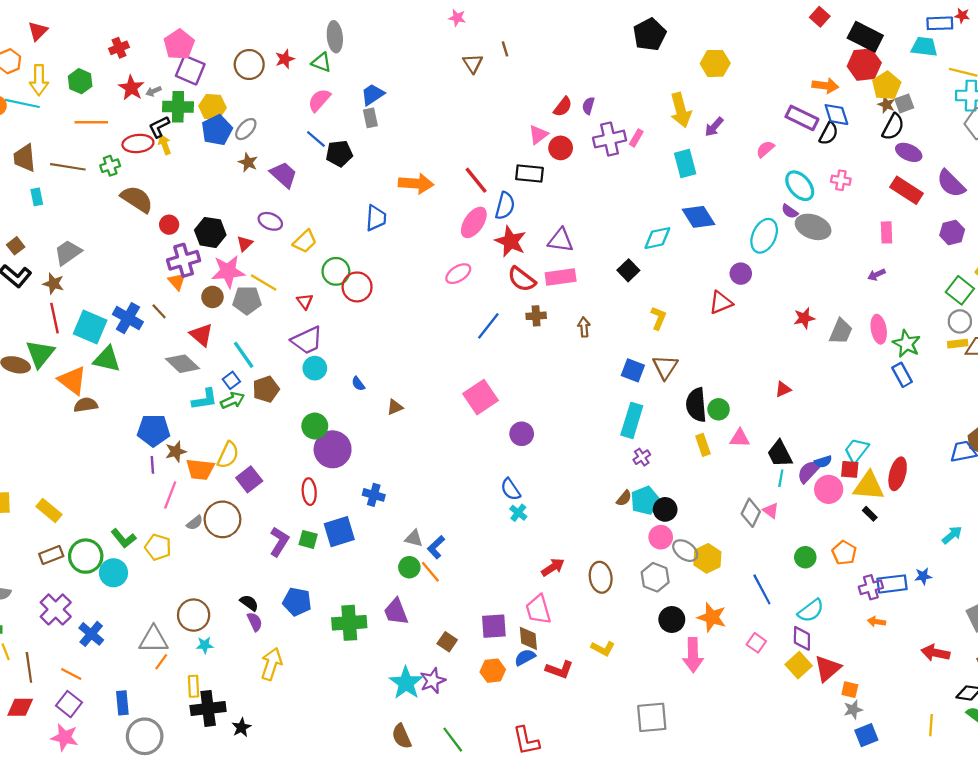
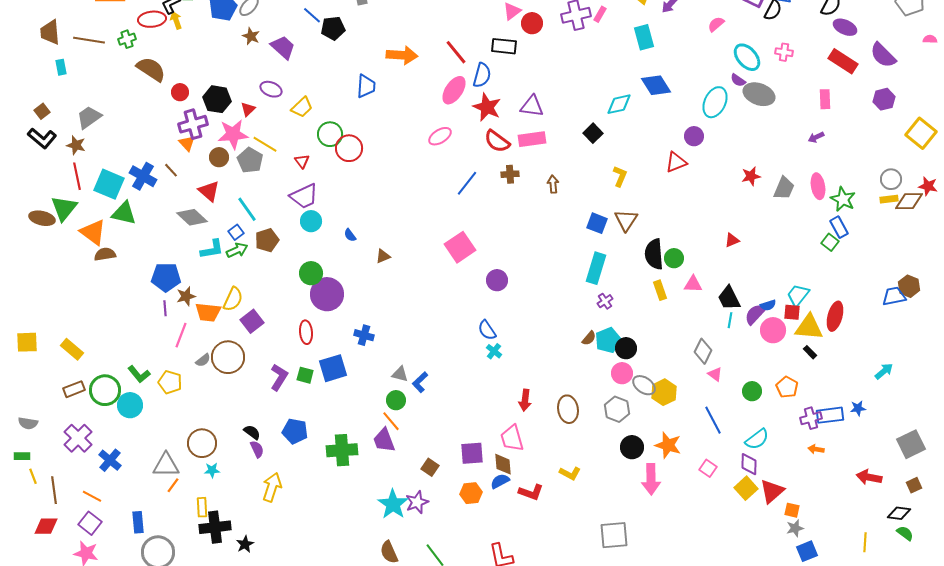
green square: (960, 290) -> (830, 242), moved, size x0.7
gray pentagon: (247, 300) -> (250, 160), turned 30
pink triangle: (771, 511) -> (715, 374), moved
red arrow: (553, 567) -> (525, 400), turned 130
orange line: (430, 572) -> (391, 421), moved

